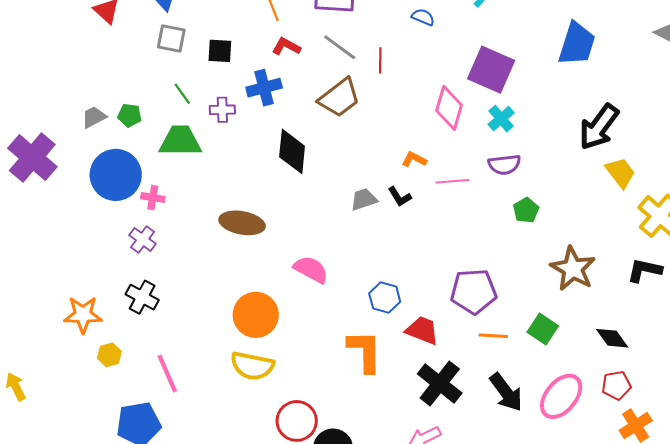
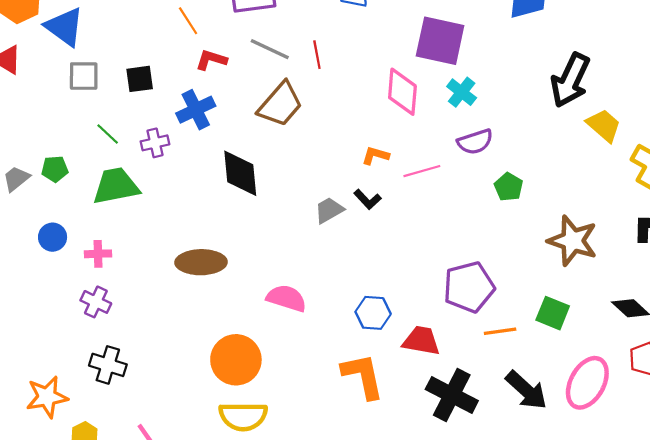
blue circle: (116, 175) -> (53, 237), size x0.5

